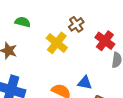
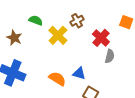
green semicircle: (23, 22) -> (36, 20), moved

